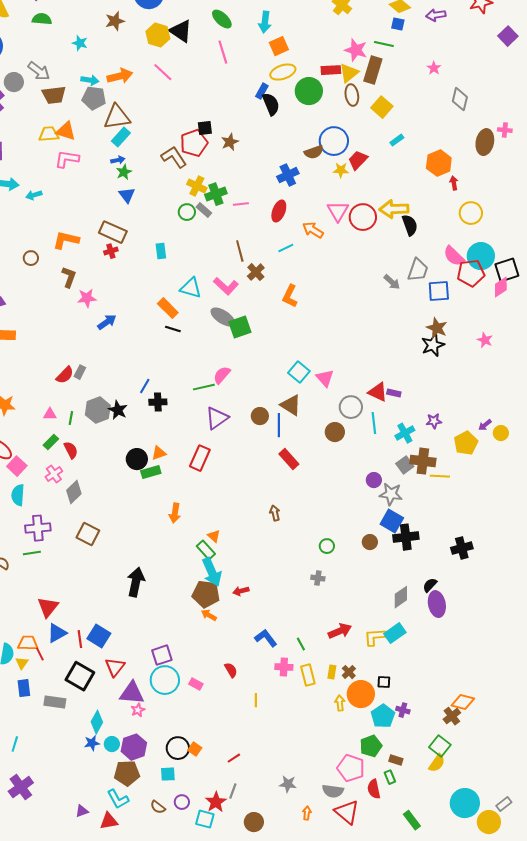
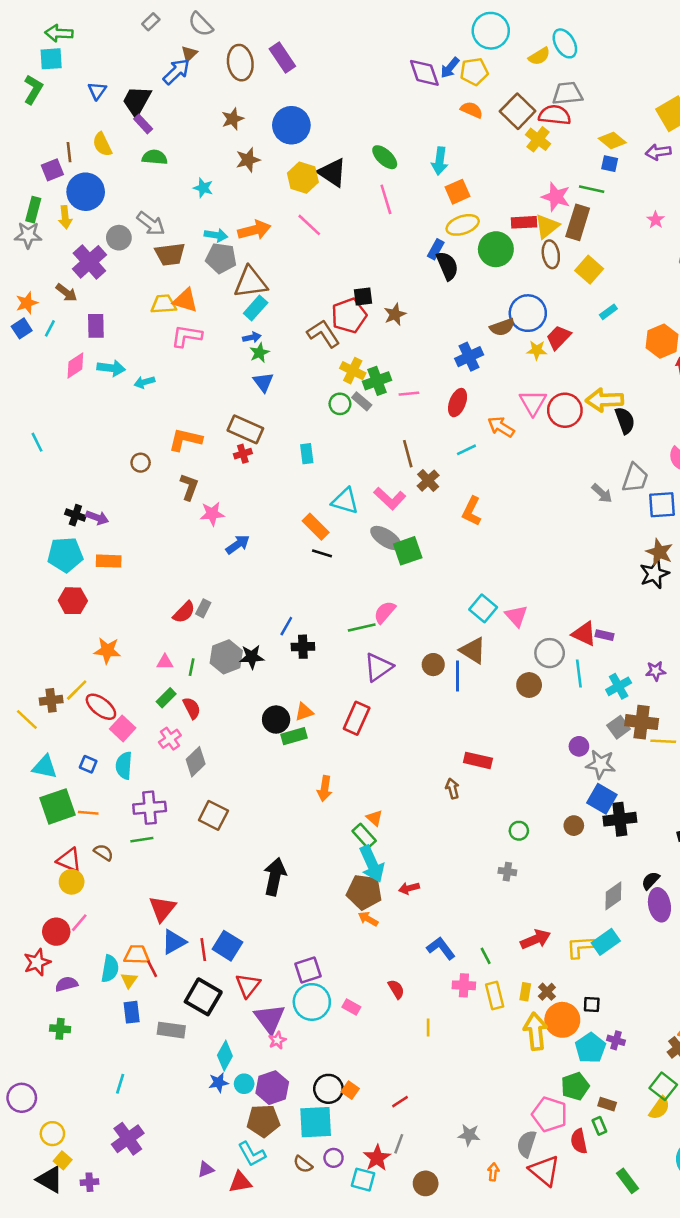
black star: (118, 410) -> (252, 657), turned -30
red rectangle: (289, 459) -> (478, 760), moved, turned -35
purple triangle: (132, 693) -> (270, 1019), turned 48
yellow arrow: (340, 703) -> (535, 1031), size x1.8
cyan square: (168, 774) -> (316, 1122), size x1.8
gray semicircle: (333, 791) -> (527, 1144), turned 100

